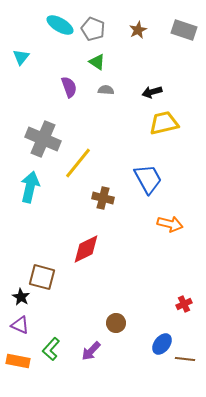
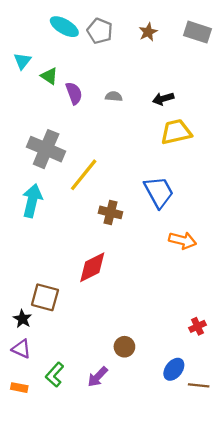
green triangle: (97, 62) -> (49, 76), moved
orange rectangle: (18, 361) -> (19, 388), size x0.7

